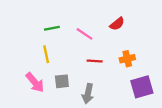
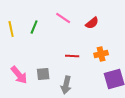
green line: (52, 28) -> (34, 27), turned -56
pink line: (84, 34) -> (63, 18), moved
yellow line: (46, 54) -> (11, 29), moved

